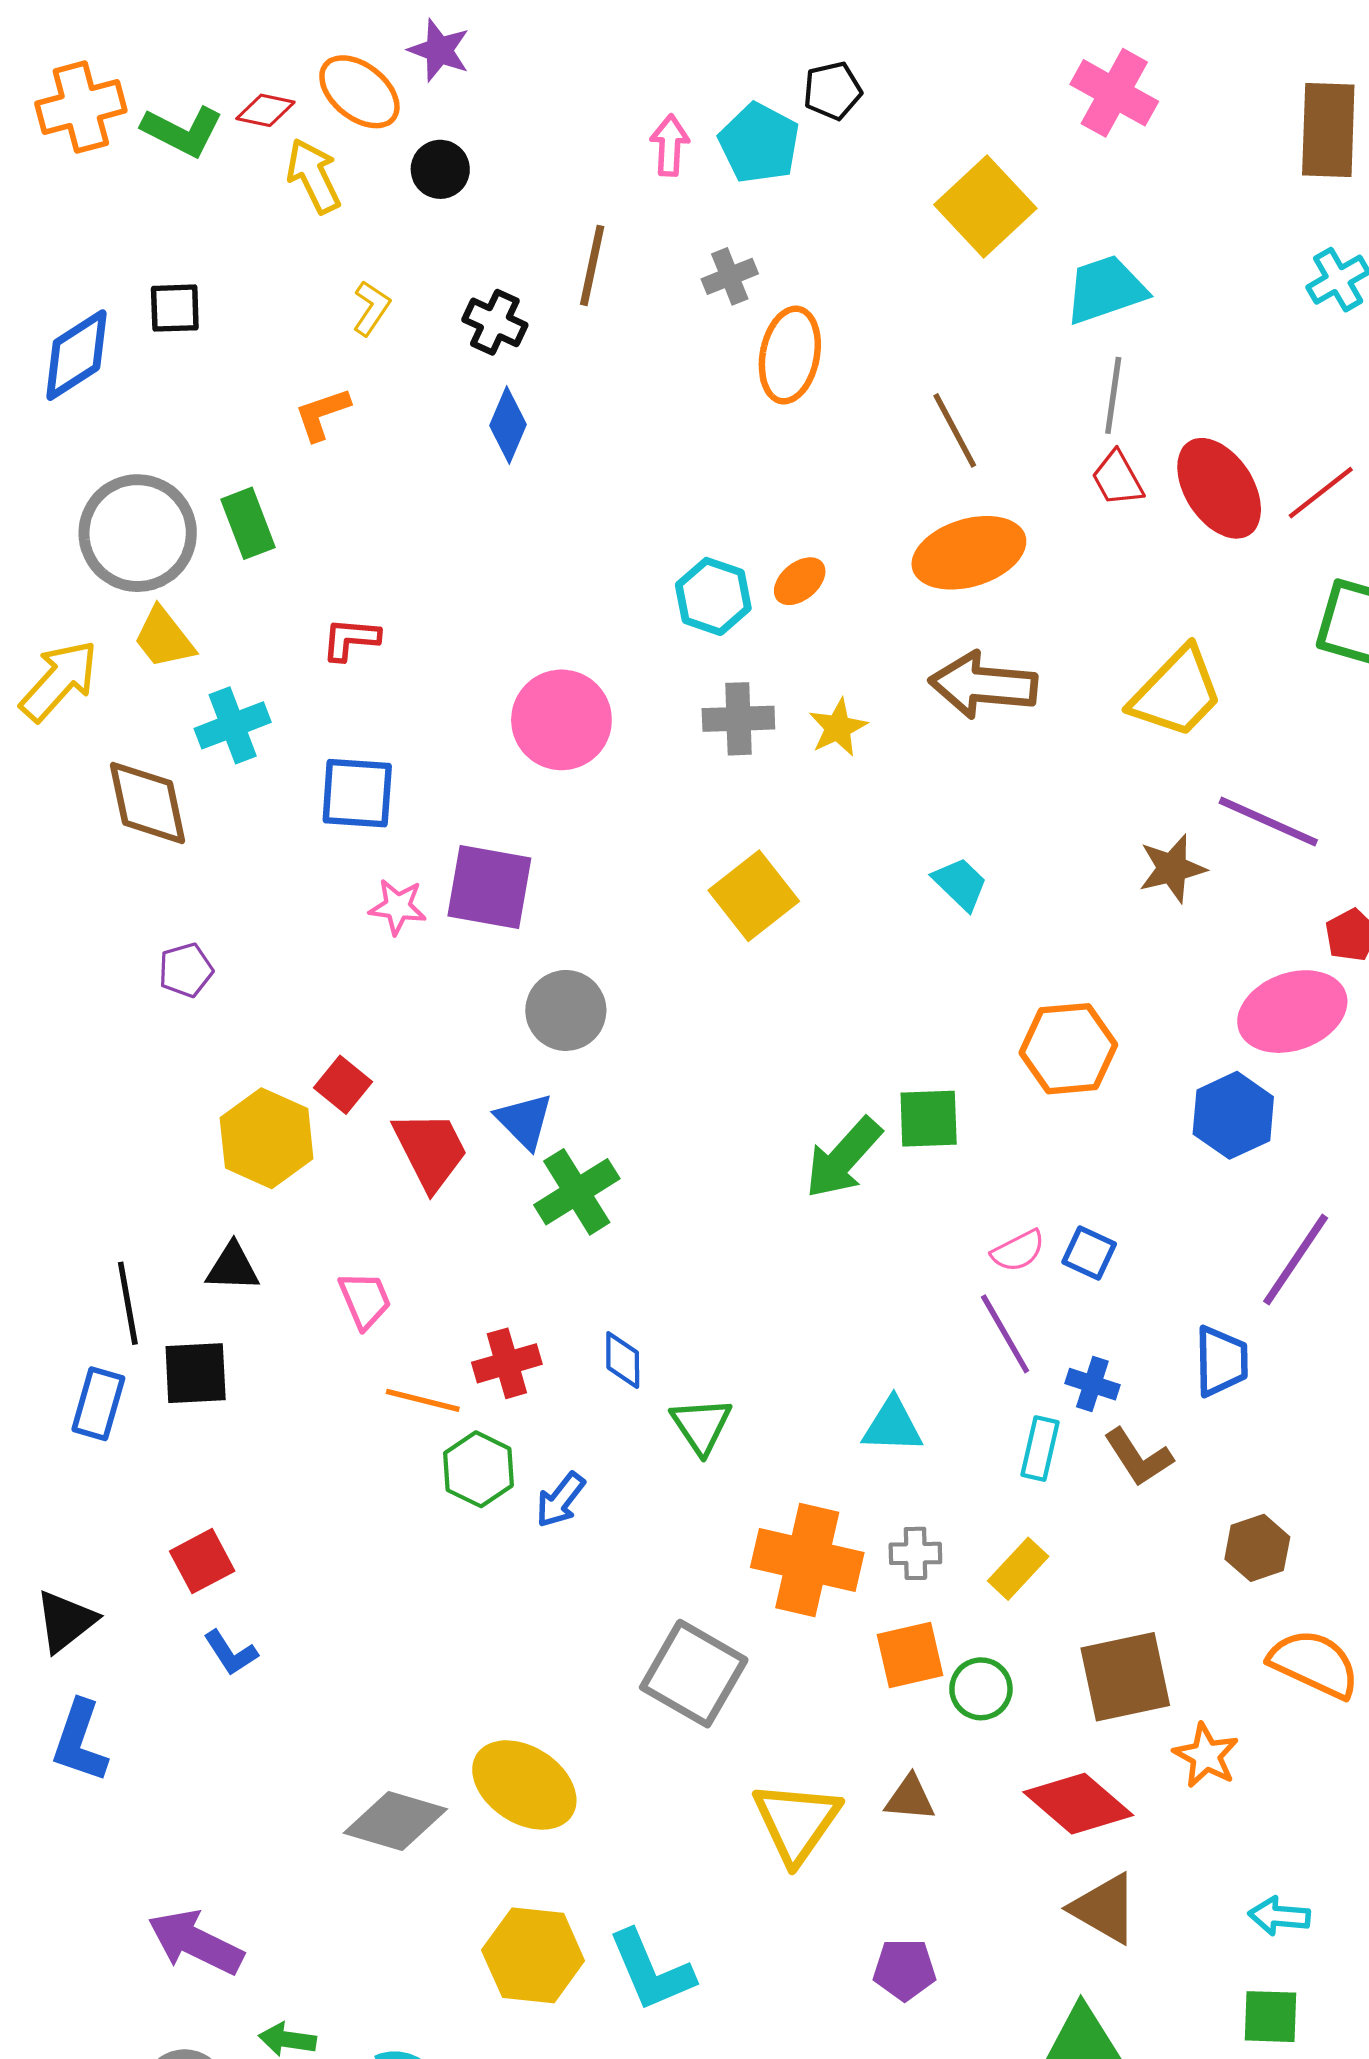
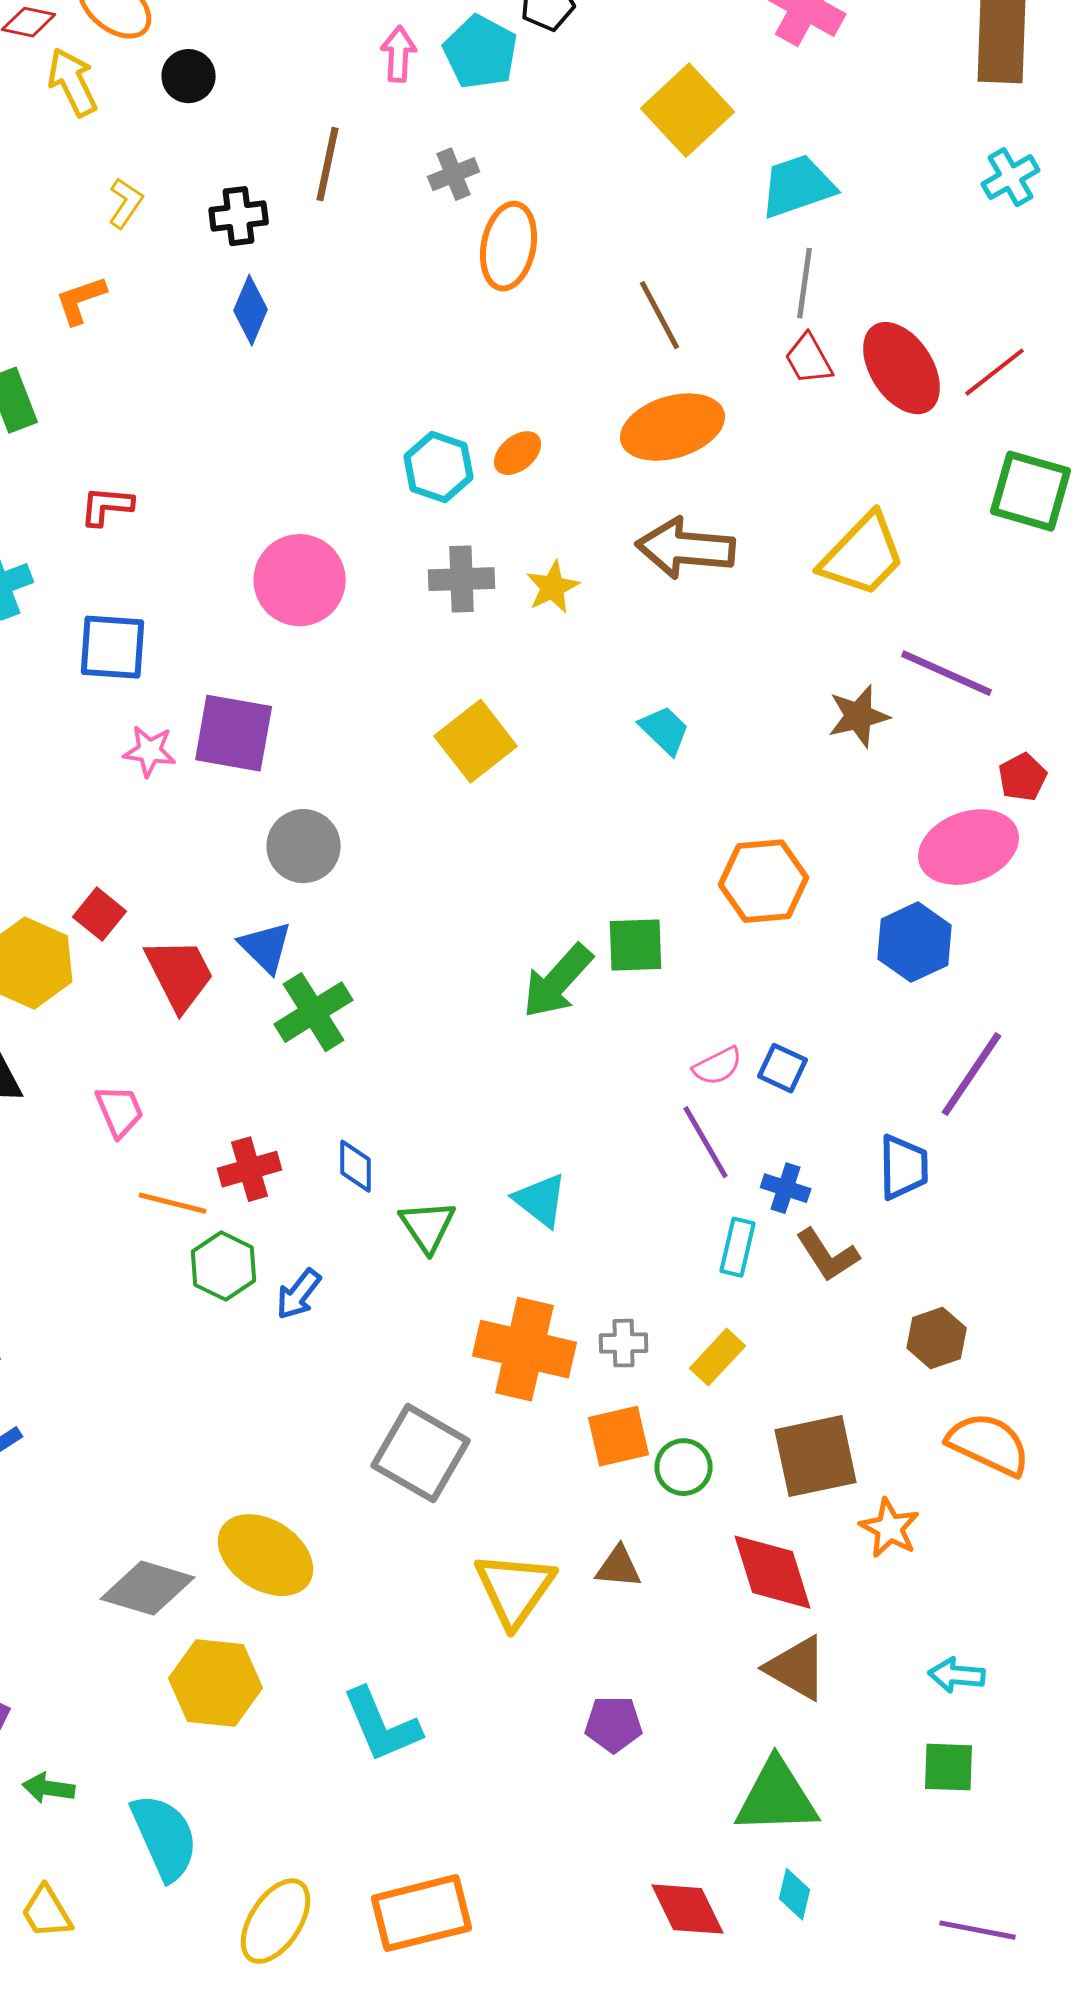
black cross: (495, 322) -> (239, 216), turned -32
cyan triangle: (892, 1426) -> (541, 1200), moved, turned 36
red diamond: (1078, 1804) -> (773, 1572), turned 32
yellow hexagon: (533, 1955) -> (216, 1683), moved

